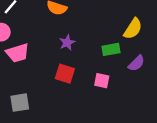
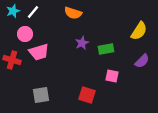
green rectangle: (111, 49) -> (106, 49), moved
red square: (65, 74) -> (87, 95), moved

